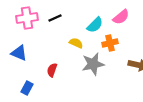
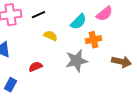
yellow semicircle: (76, 43) -> (50, 36), moved
red semicircle: (52, 70) -> (36, 67), turned 48

